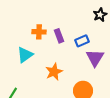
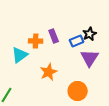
black star: (100, 15) -> (90, 34), moved
orange cross: (39, 32) -> (36, 41), moved

